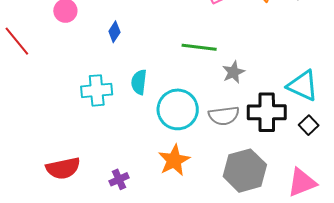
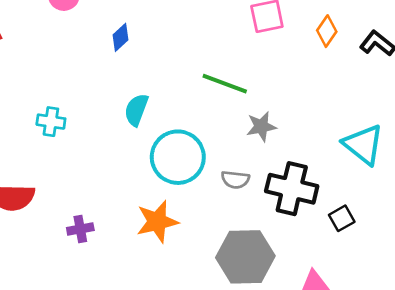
cyan triangle: (303, 86) -> (363, 145), moved
cyan cross: (97, 90) -> (51, 122), moved, size x0.7
gray semicircle: (224, 116) -> (235, 180), size x0.7

